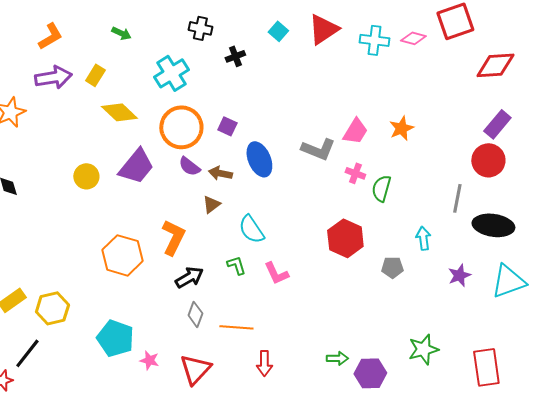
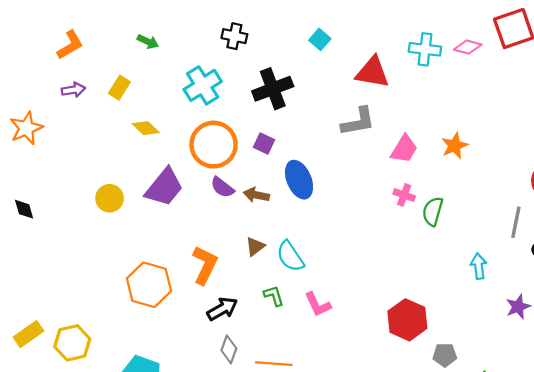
red triangle: (323, 29) -> (372, 72), moved, turned 44
black cross: (235, 56) -> (273, 89), moved, size x1.8
purple arrow: (53, 77) -> (73, 90), size x0.6
yellow diamond: (119, 112) -> (146, 128), size x0.7
gray L-shape: (318, 149) -> (358, 122), moved, turned -32
brown triangle: (211, 204) -> (255, 246), moved
red hexagon: (345, 238) -> (407, 320), moved
gray pentagon: (392, 267) -> (445, 355), moved

